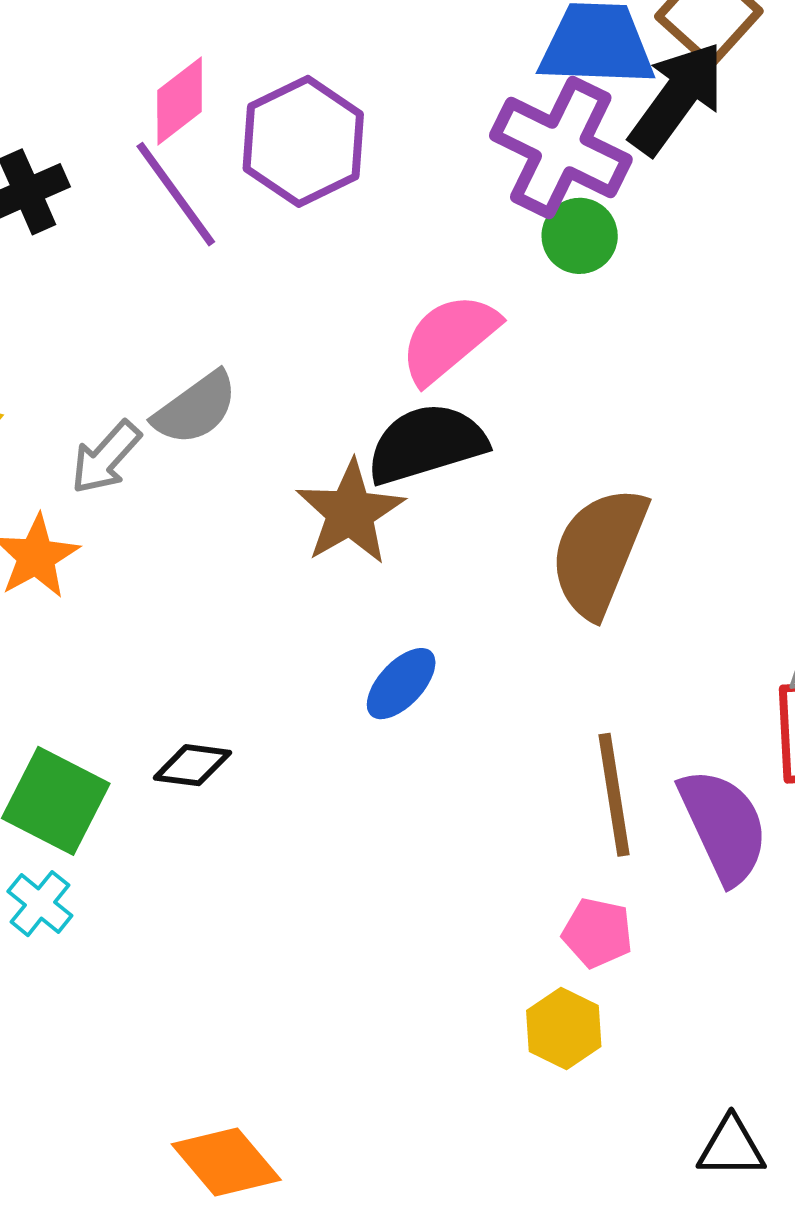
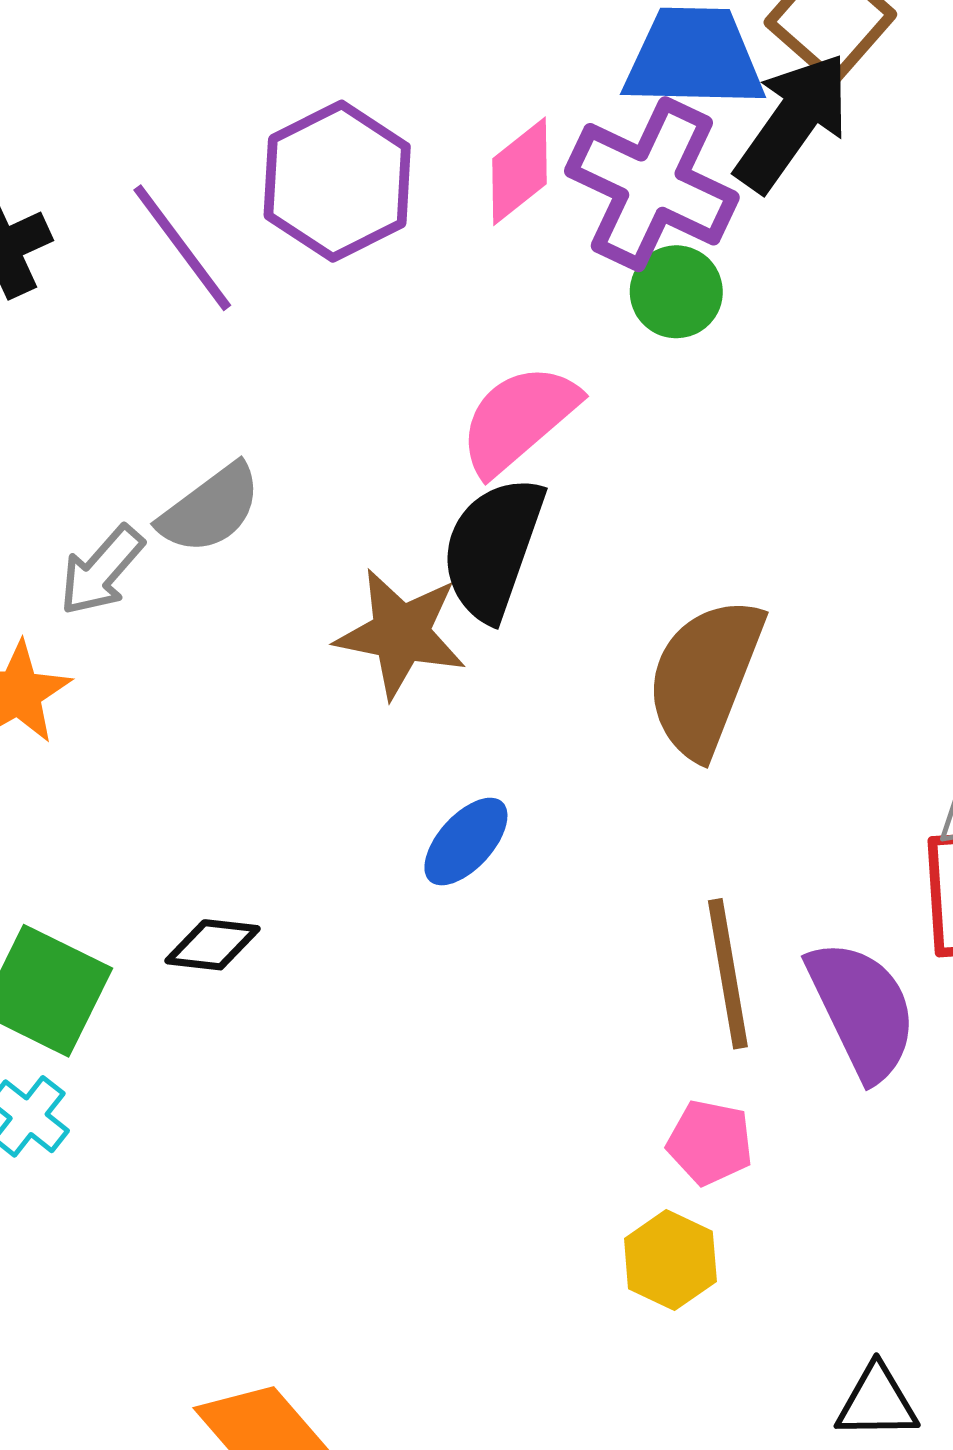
pink diamond: (180, 101) -> (520, 171), moved
black semicircle: (426, 444) -> (493, 548), turned -53
brown star: (350, 512) -> (401, 633), turned -30

